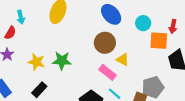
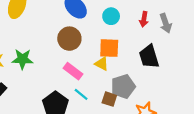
orange square: (159, 41) -> (109, 48), moved
yellow triangle: (123, 60) -> (102, 64), moved

